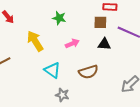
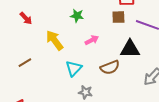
black triangle: (104, 44) -> (130, 49), moved, size x1.5
cyan triangle: (52, 70) -> (74, 68), turned 42

